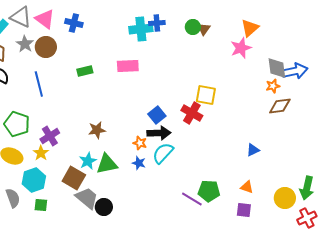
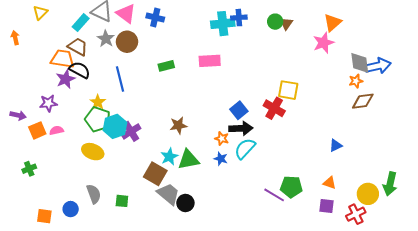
yellow star: (41, 153) -> (98, 102), moved
cyan hexagon: (34, 180) -> (115, 126), moved
red cross: (307, 218) -> (356, 214), moved

